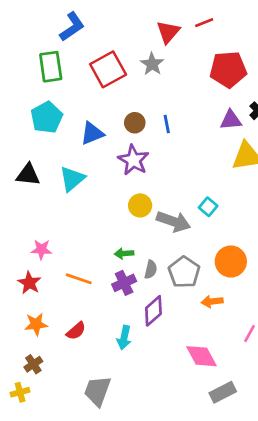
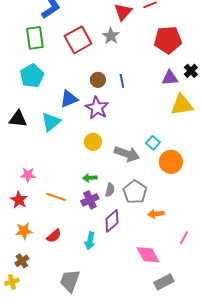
blue triangle: (92, 133) -> (69, 99), moved
yellow circle: (140, 205) -> (93, 142), moved
orange circle: (231, 261) -> (171, 162), moved

